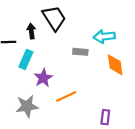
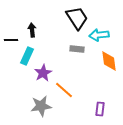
black trapezoid: (54, 18) -> (77, 18), moved
orange line: (66, 96) -> (64, 90), turned 66
gray star: (27, 106) -> (41, 106), moved

